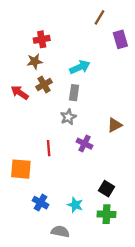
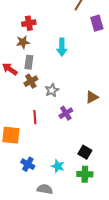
cyan arrow: (80, 67) -> (62, 47), turned 114
brown cross: (44, 85) -> (31, 81), moved
gray rectangle: (74, 93) -> (29, 62), moved
purple cross: (85, 144) -> (66, 113), turned 32

